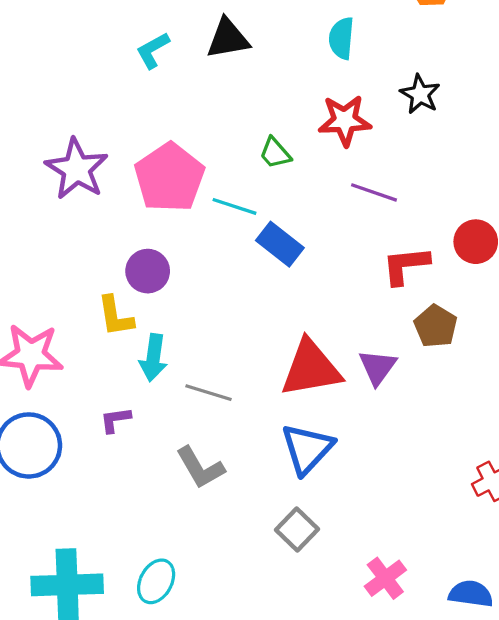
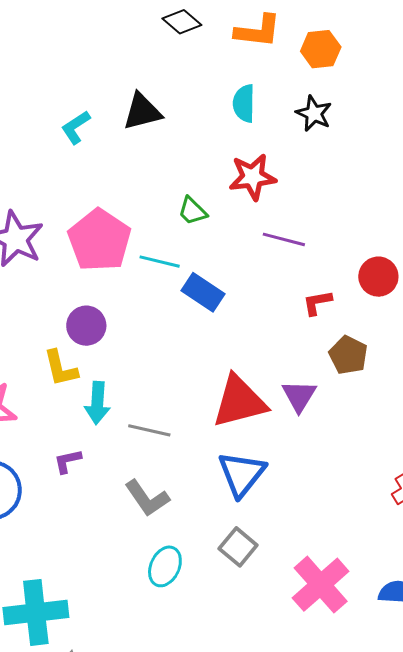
black star: (420, 94) -> (314, 114), moved
red L-shape: (406, 265) -> (317, 303), size x0.7
pink cross: (385, 578) -> (321, 585), size x1.5
cyan ellipse: (156, 581) -> (165, 566), moved

